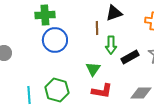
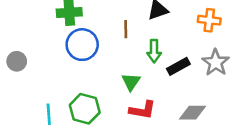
brown line: (97, 28) -> (126, 29), moved

